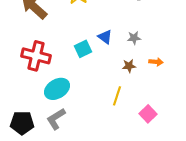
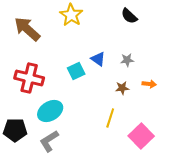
pink square: (148, 114) -> (141, 136), size x1.4
black pentagon: (22, 123) -> (15, 130), moved

